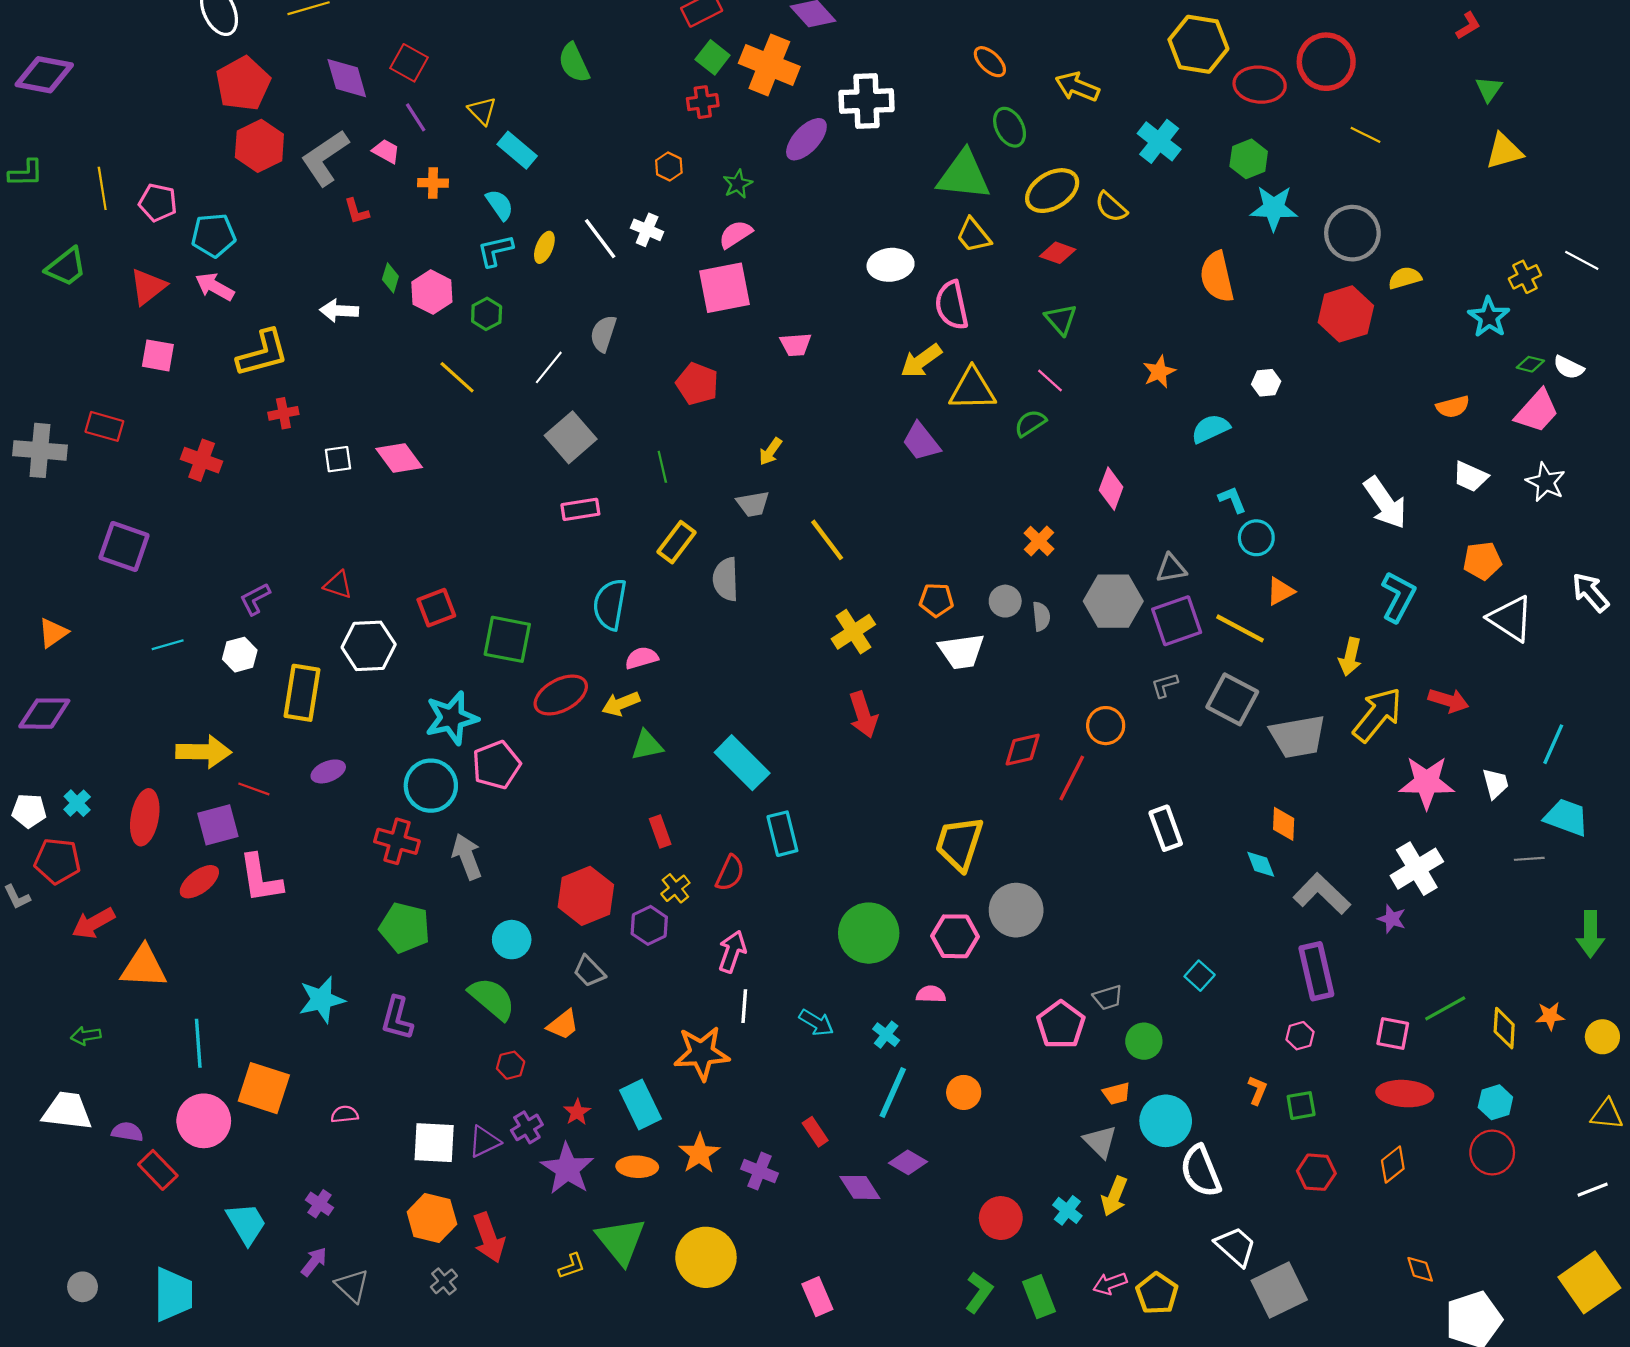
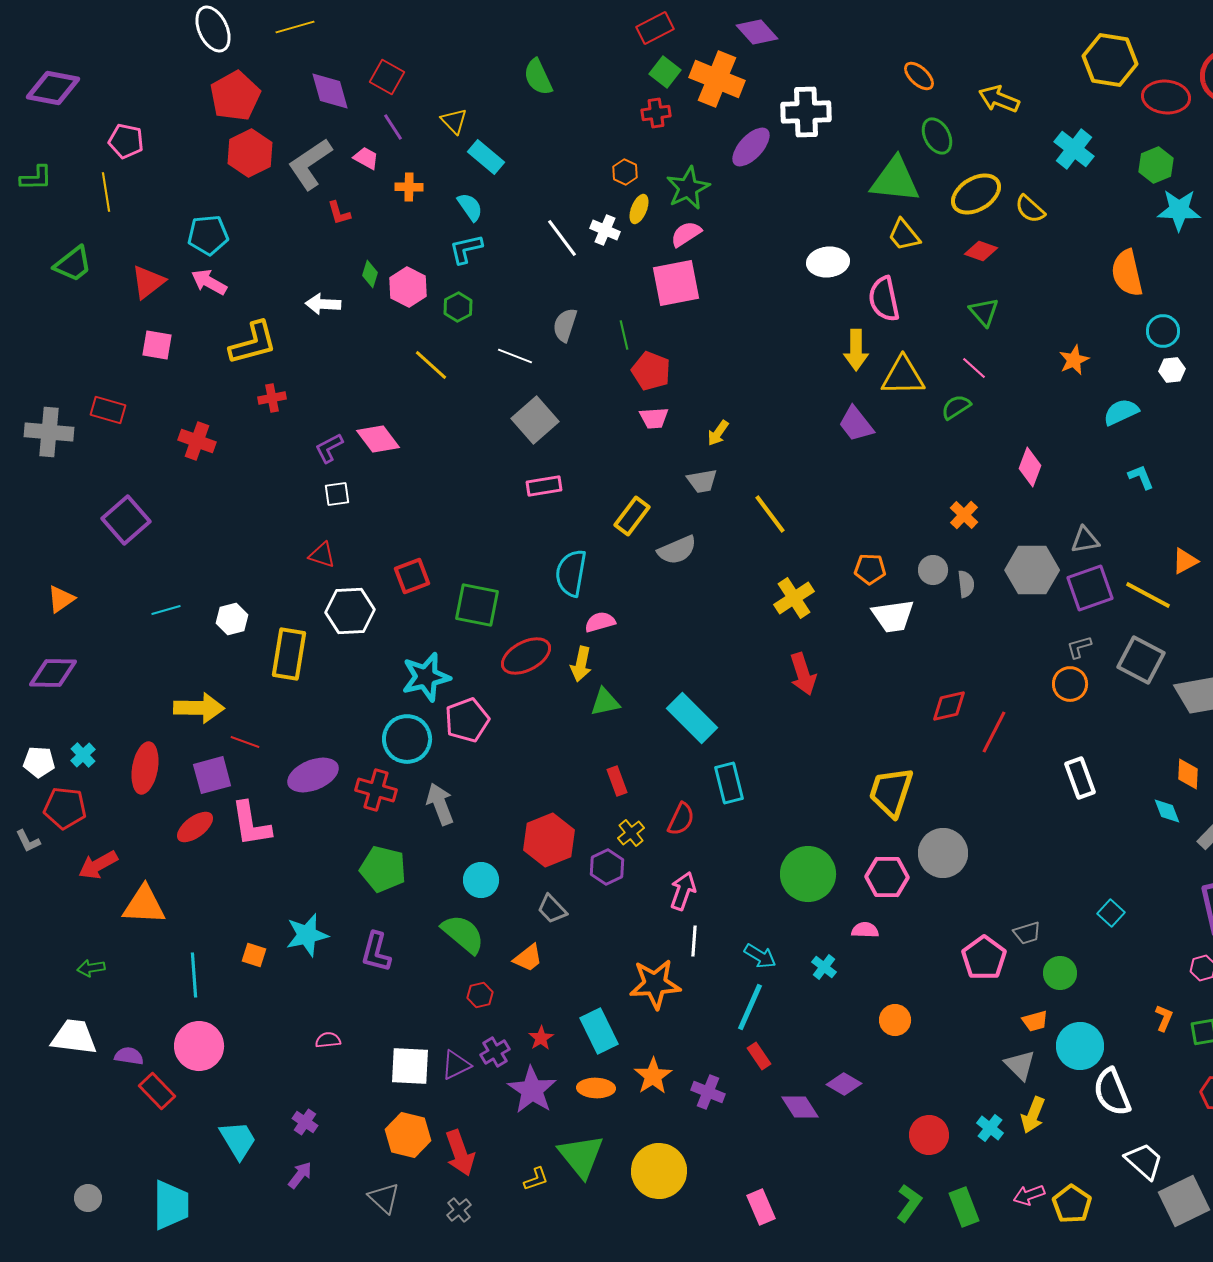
green star: (738, 184) -> (688, 188), size x1.6
pink pentagon: (158, 203) -> (126, 141), moved
yellow ellipse: (544, 247) -> (639, 209), moved
pink trapezoid: (796, 344) -> (654, 418), moved
yellow arrow: (921, 361) -> (856, 350), turned -54
white line: (549, 367) -> (515, 356), turned 72
white square: (338, 459) -> (337, 494), moved
green line: (662, 467) -> (624, 335), moved
cyan circle: (1256, 538) -> (1163, 331), moved
purple square: (124, 547) -> (126, 520), turned 30
gray semicircle: (726, 579) -> (677, 550), turned -111
purple L-shape: (255, 599) -> (329, 448), moved
yellow arrow: (621, 704) -> (581, 664), turned -56
orange circle: (1106, 726) -> (1070, 684), moved
purple ellipse: (328, 771) -> (313, 775), moved, size x1.6
orange square: (264, 1088) -> (254, 955), moved, size x0.5
cyan line: (893, 1092) -> (750, 1007), moved
gray cross: (444, 1281) -> (459, 1210), moved
gray triangle: (352, 1286) -> (384, 1198), moved

